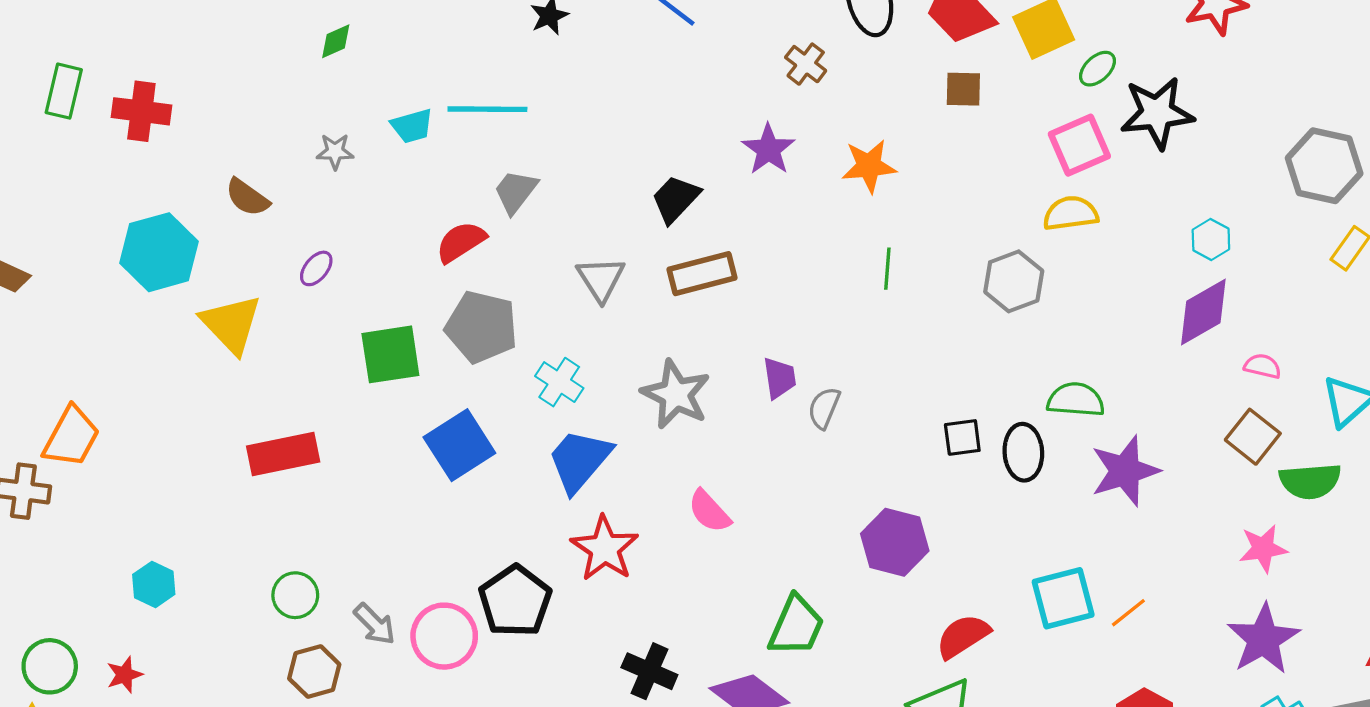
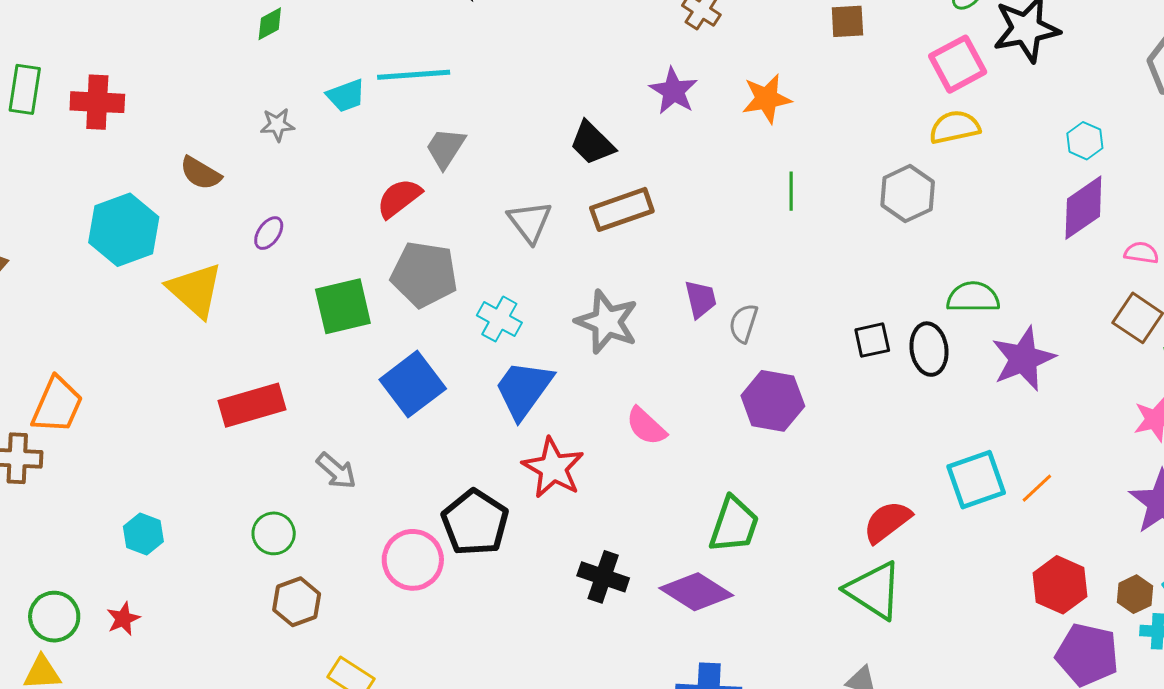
black trapezoid: (675, 199) -> (592, 143), turned -84
purple hexagon: (895, 542) -> (773, 401), moved
gray arrow: (375, 624) -> (336, 471), moved

